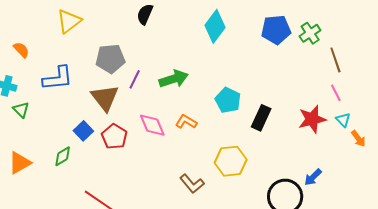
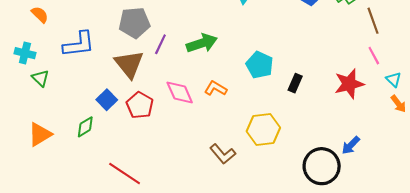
black rectangle: (261, 118) -> (295, 83), size x0.7
cyan triangle: (343, 120) -> (394, 79), moved

